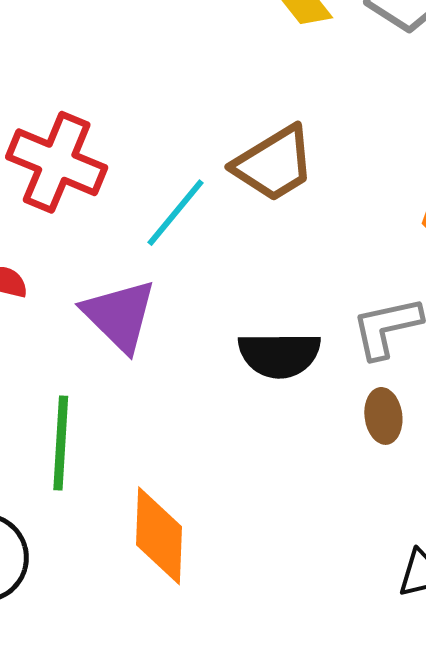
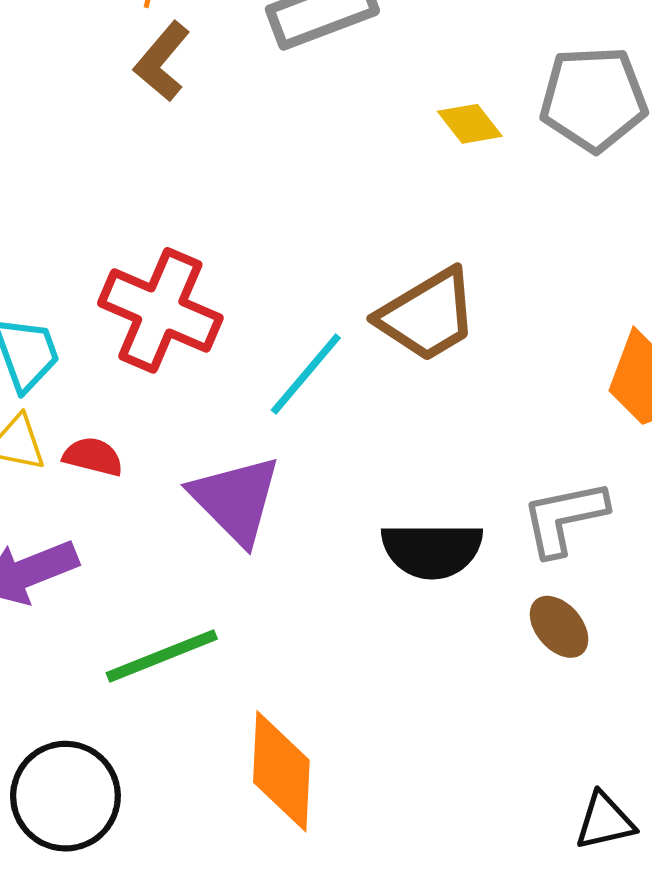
brown ellipse: (383, 416) -> (559, 627), turned -34
green line: (61, 443) -> (162, 656), turned 64

